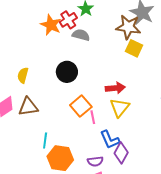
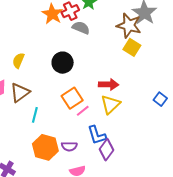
brown triangle: (28, 107) -> (20, 93), turned -35
pink line: (93, 117) -> (83, 111), turned 56
cyan line: (45, 140) -> (35, 115), moved
purple semicircle: (95, 161) -> (69, 146), moved

